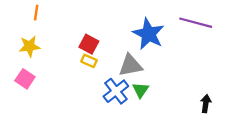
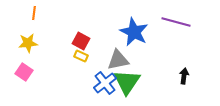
green triangle: (141, 90) -> (127, 82), size x1.8
black arrow: (206, 104) -> (184, 76), moved

